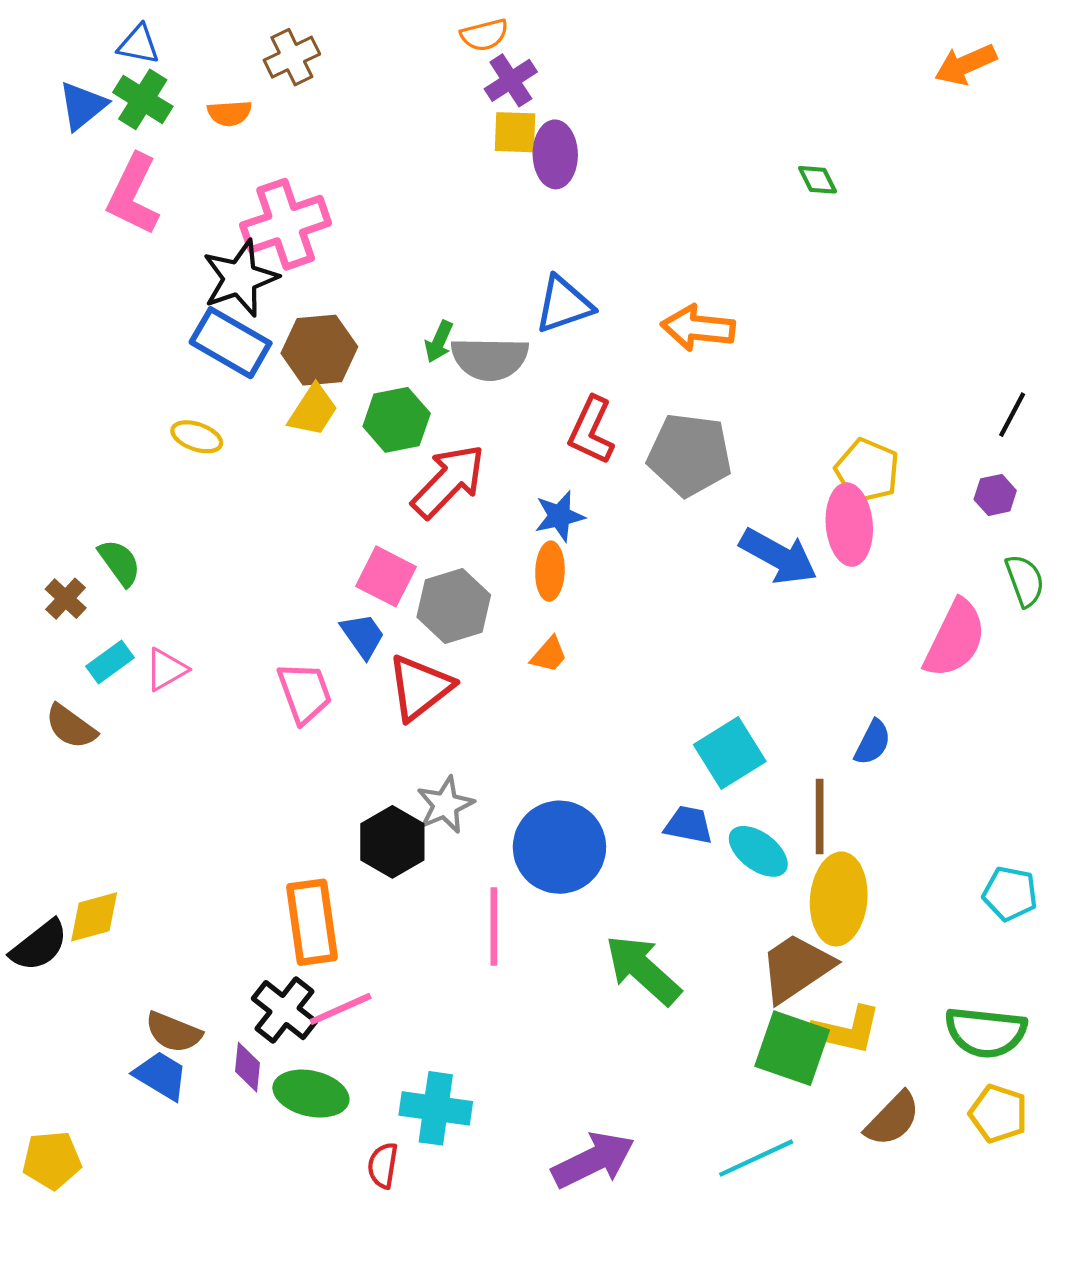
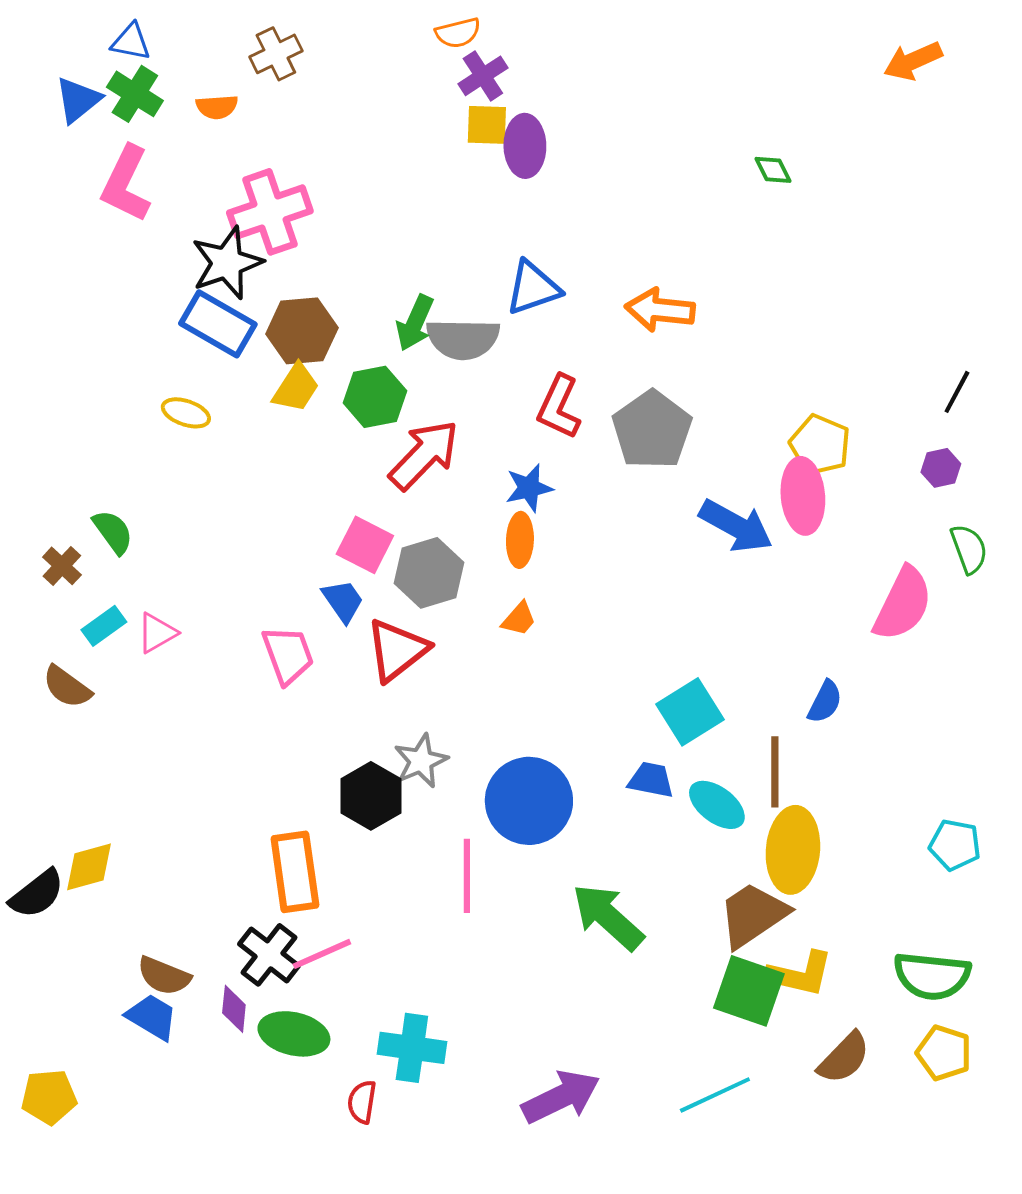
green arrow: (439, 342) -> (415, 323), size x1.4
gray pentagon: (690, 455) -> (652, 430), turned 30

